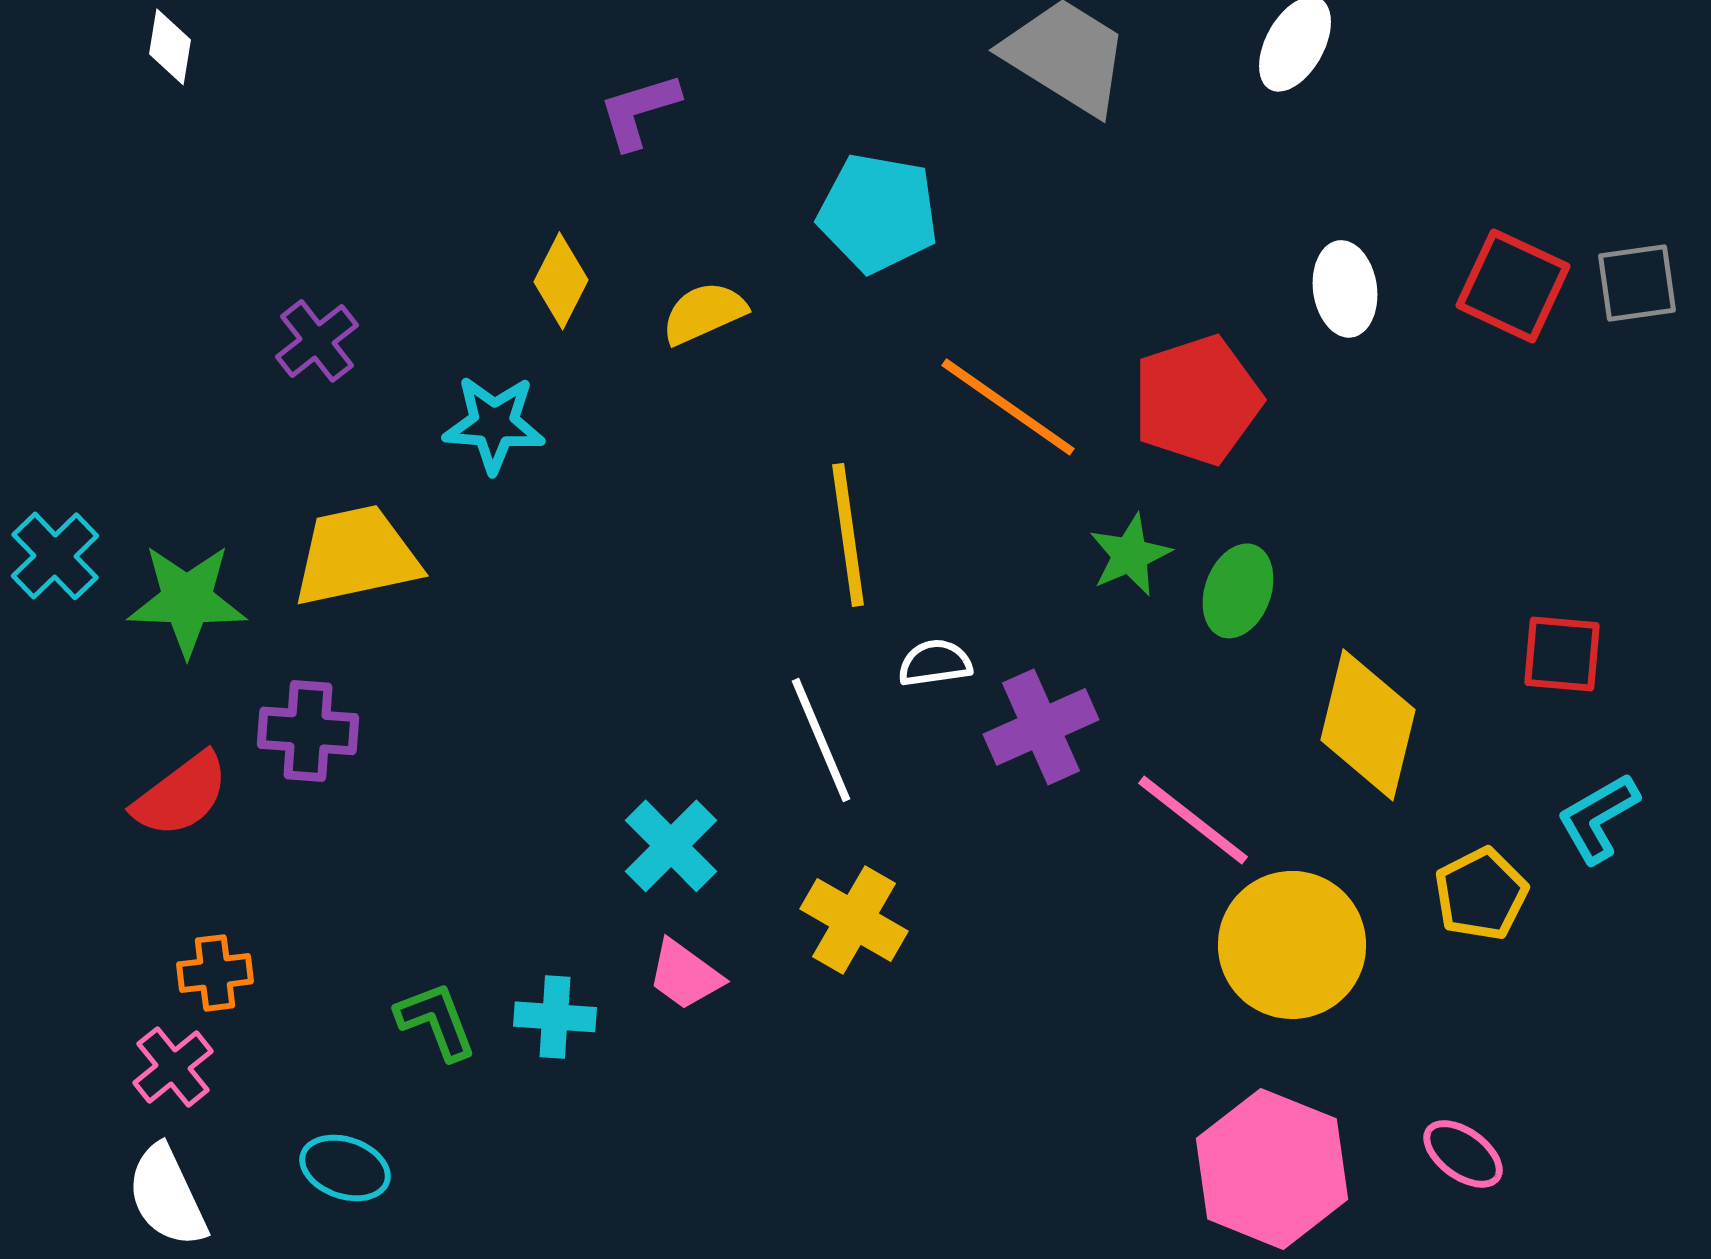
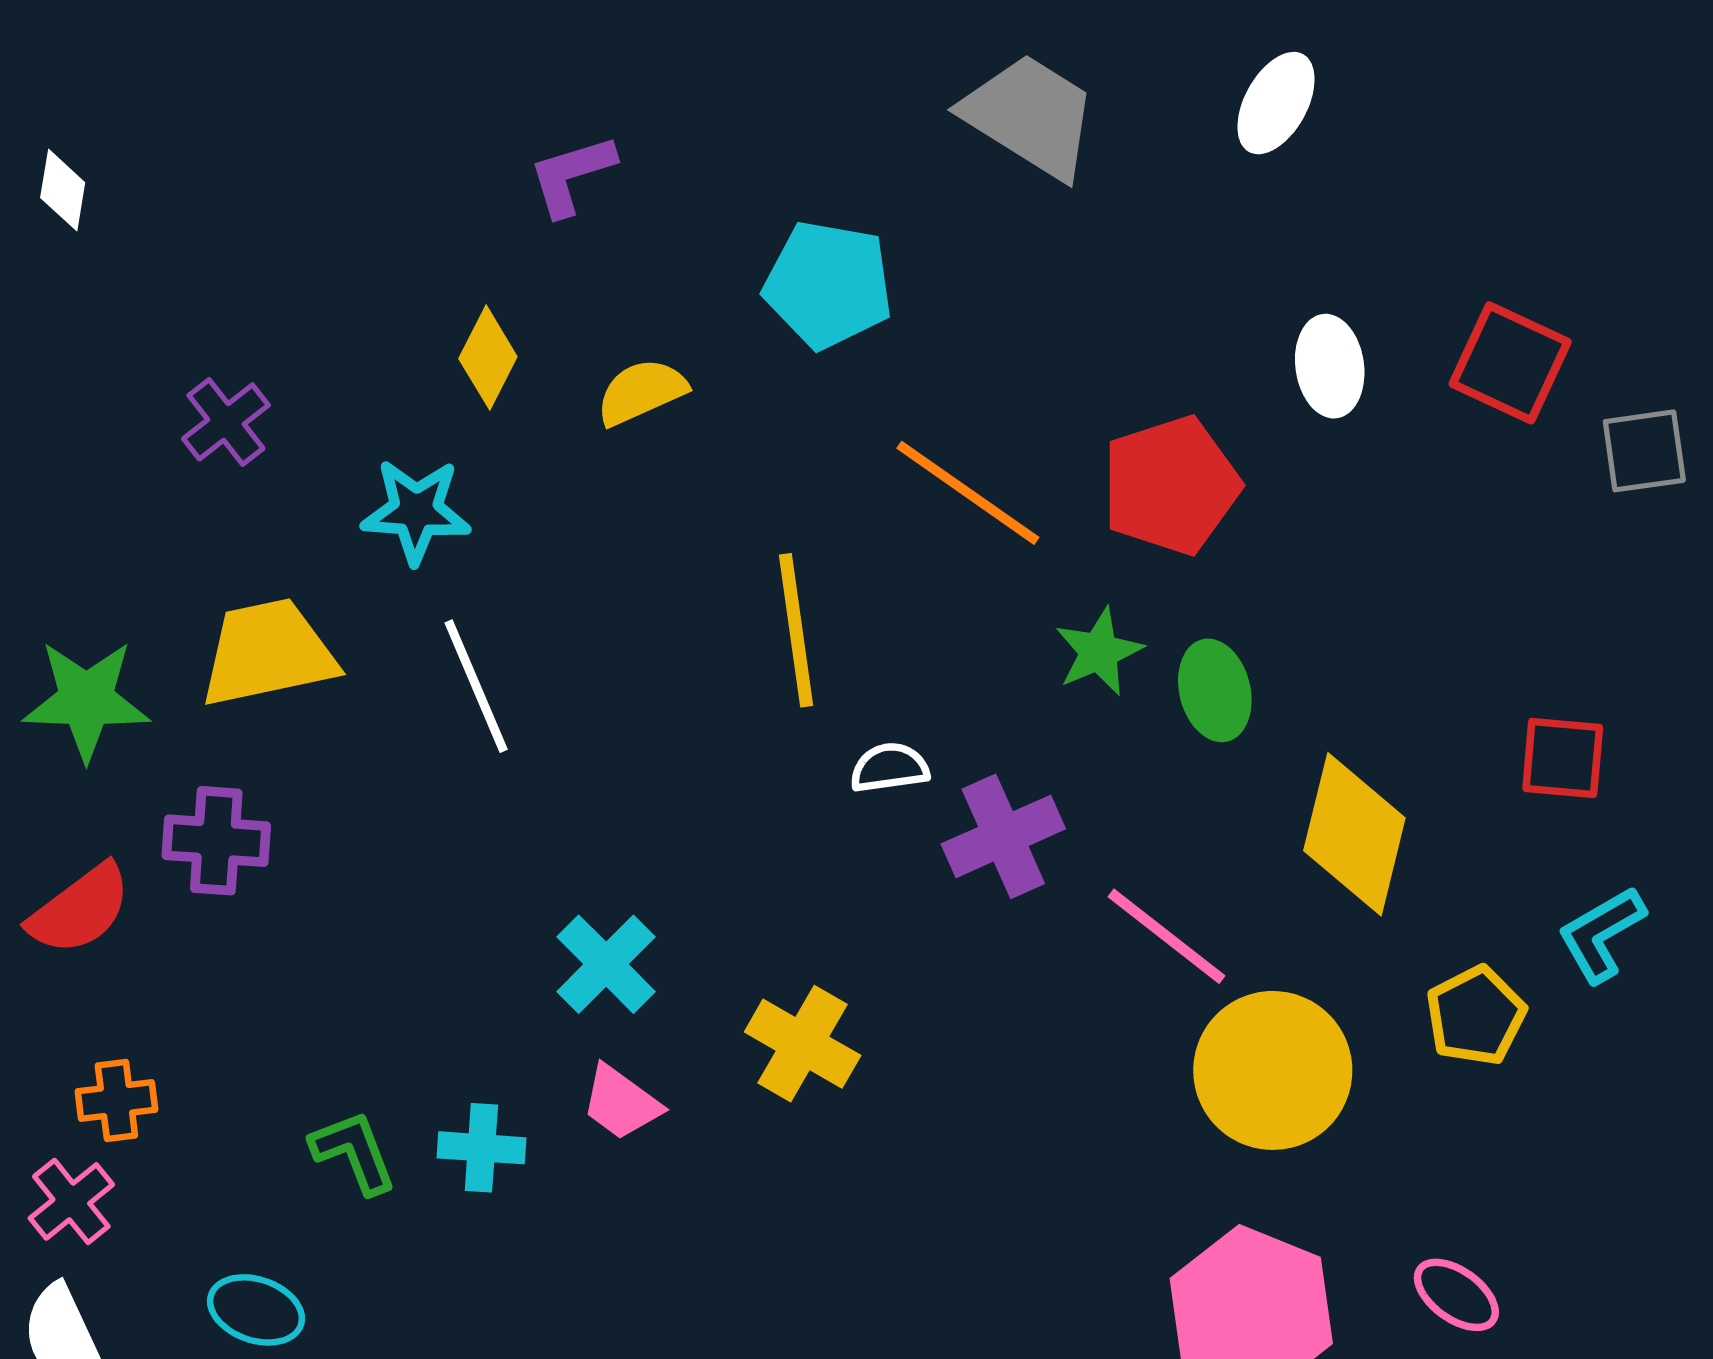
white diamond: (170, 47) -> (63, 190), moved
gray square: (1637, 283) -> (1644, 451), moved
green ellipse: (1238, 591) -> (1215, 690), turned -34
white line: (821, 740) -> (476, 686), moved

